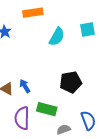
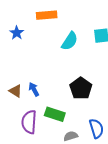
black pentagon: (71, 82) -> (81, 88), turned -30

